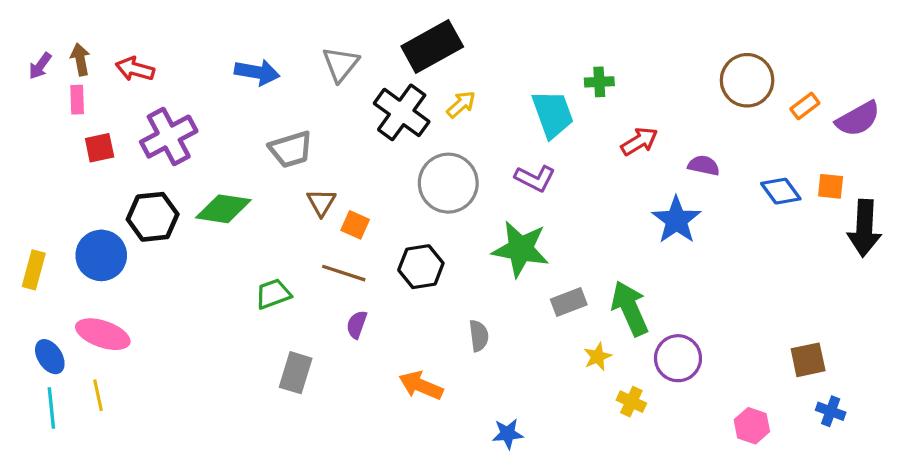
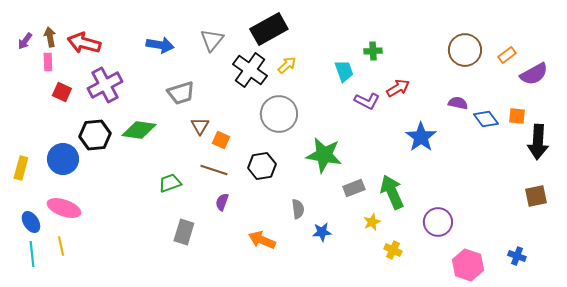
red arrow: (135, 69) -> (84, 43), size x1.4
orange rectangle: (805, 106) -> (507, 55), moved
cyan trapezoid: (553, 114) -> (344, 71), size x0.7
red square: (100, 148) -> (62, 92), turned 36
purple semicircle: (704, 165) -> (458, 103), moved
purple L-shape: (535, 178) -> (367, 101), moved
purple circle: (678, 358) -> (438, 222), moved
brown square: (808, 360) -> (536, 196), moved
pink hexagon: (752, 426) -> (468, 265), size x1.4
blue star: (508, 434) -> (322, 232), moved

